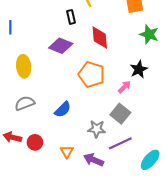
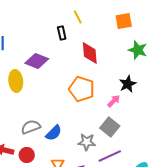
purple diamond: (61, 46) -> (37, 61), moved
gray semicircle: (25, 103) -> (31, 127), moved
blue semicircle: (63, 109) -> (54, 133), moved

